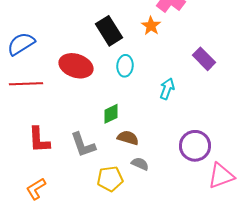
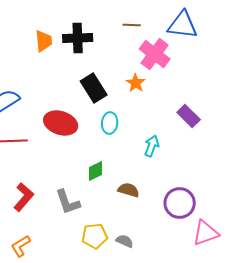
brown semicircle: (128, 138) -> (129, 190), moved
red L-shape: (39, 140) -> (24, 197), turned -136
gray semicircle: (140, 164) -> (125, 241), moved

